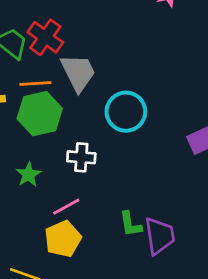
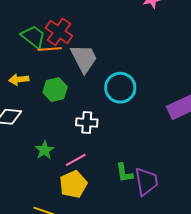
orange line: (35, 83) -> (50, 49), moved
green hexagon: (40, 114) -> (55, 90), size x0.7
green star: (29, 175) -> (44, 150), moved

